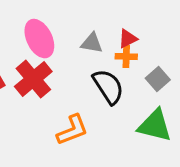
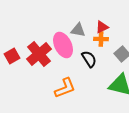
pink ellipse: (39, 39) -> (63, 45), moved
black semicircle: (108, 87) -> (89, 59), size x0.7

